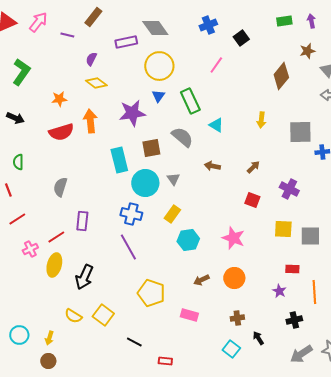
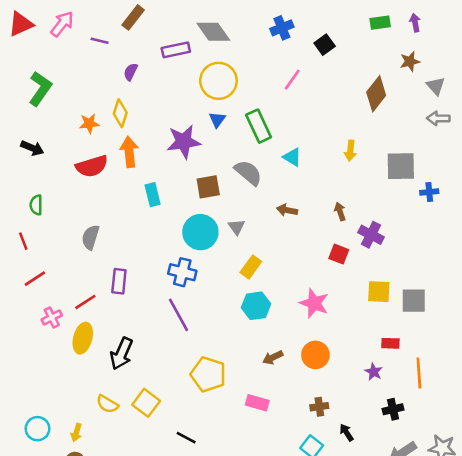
yellow diamond: (96, 83) -> (120, 113), moved, turned 70
cyan rectangle: (119, 160) -> (153, 195), moved, size x0.7
brown arrow: (253, 167) -> (340, 211), turned -64
purple cross: (289, 189) -> (371, 235), moved
yellow rectangle: (172, 214) -> (251, 267), moved

